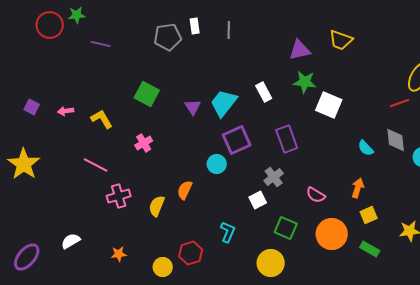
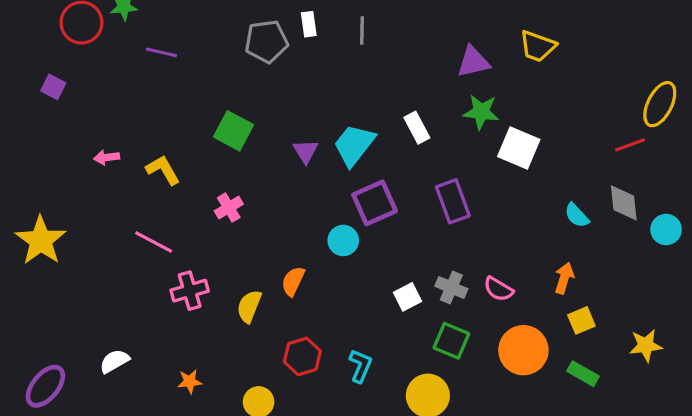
purple square: (32, 107) -> (53, 87), moved
gray cross: (274, 177) -> (451, 287), moved, turned -30
cyan L-shape: (228, 232) -> (360, 366), moved
red hexagon: (191, 253) -> (302, 356), moved

